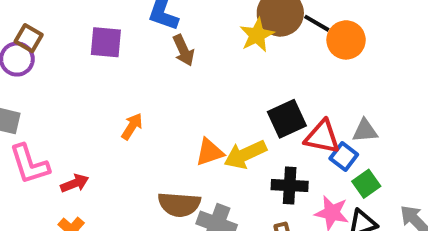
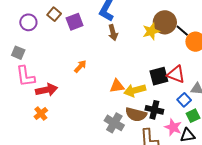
brown square: (29, 38) -> (54, 14), moved
purple square: (106, 42) -> (75, 22), turned -36
red triangle: (322, 137) -> (176, 74), moved
red arrow: (75, 183) -> (47, 90), size x1.5
brown semicircle: (179, 204) -> (136, 114), moved

